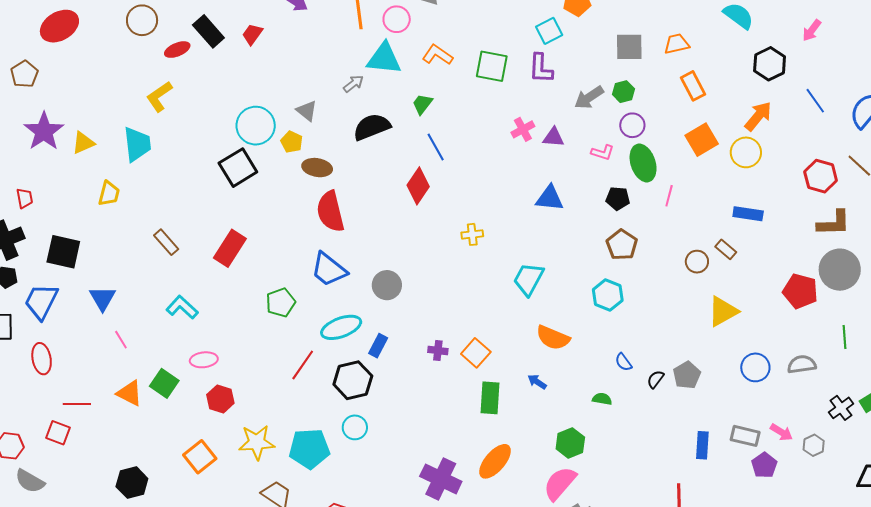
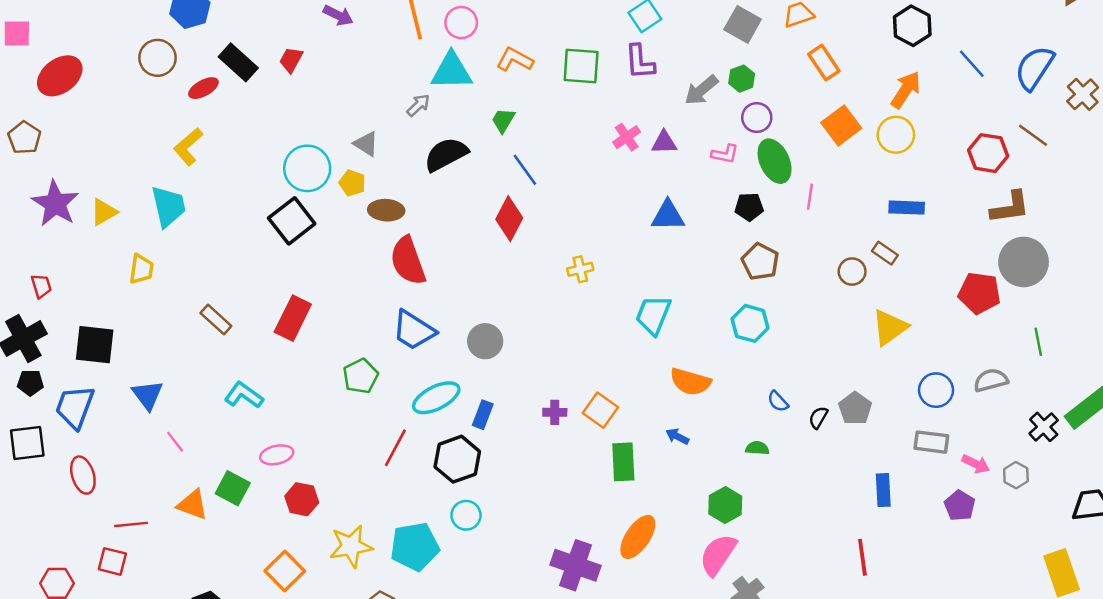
gray square: (629, 47) -> (743, 24), turned 36
gray rectangle: (745, 436) -> (931, 442), moved

